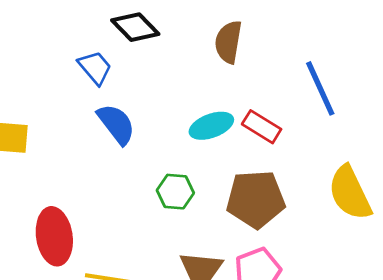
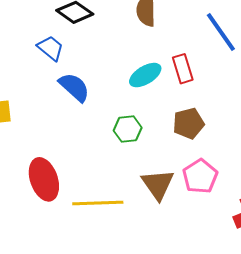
red rectangle: (262, 127) -> (183, 69), turned 52
brown pentagon: (256, 199) -> (188, 123), size x0.7

